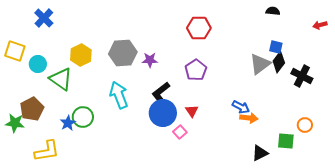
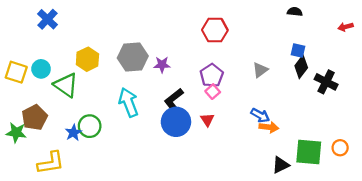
yellow square: (15, 51) -> (16, 72), moved
gray triangle: (260, 64) -> (260, 70), moved, size x0.7
orange circle: (305, 125) -> (340, 148), moved
pink square: (180, 132) -> (213, 92), moved
green square: (286, 141) -> (309, 152), size x1.5

